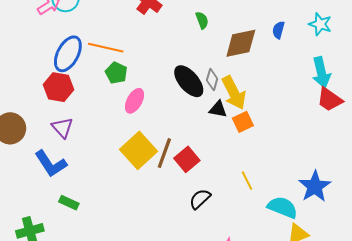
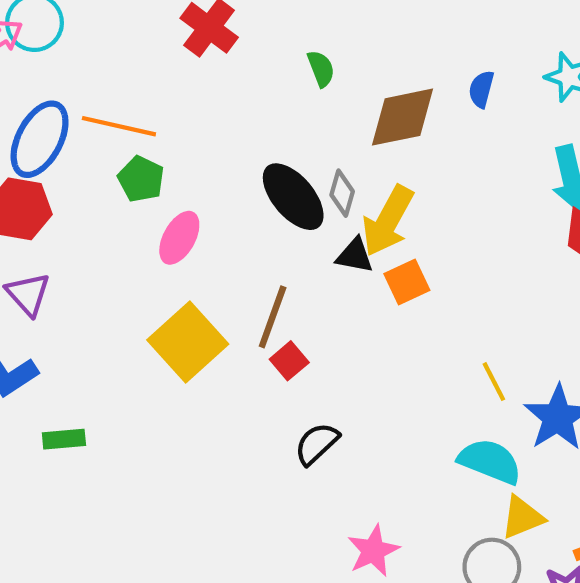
yellow arrow: (234, 93) -> (388, 221), turned 56
brown line: (164, 153) -> (273, 317), moved
red square: (187, 159) -> (289, 361), size x0.7
yellow line: (247, 181) -> (494, 382), moved
green rectangle: (69, 203) -> (64, 439), moved, turned -30

